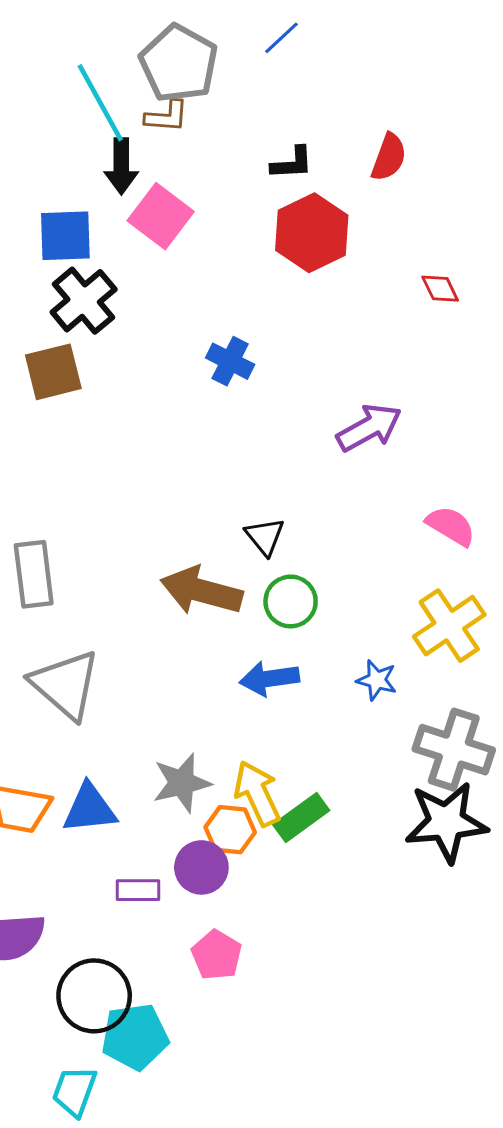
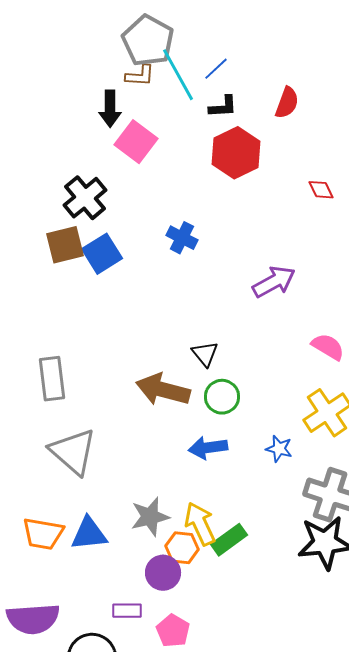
blue line: (281, 38) -> (216, 69), moved
cyan line: (100, 103) -> (178, 75), moved
blue square: (65, 236) -> (102, 254), moved, turned -30
purple rectangle: (138, 890) -> (127, 611), moved

